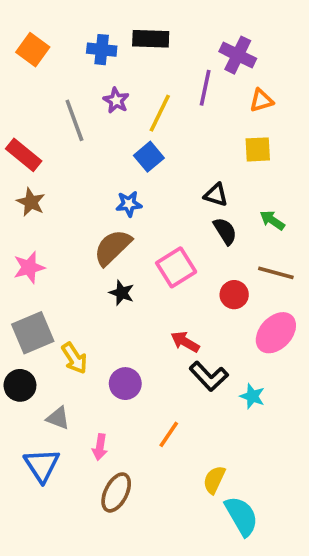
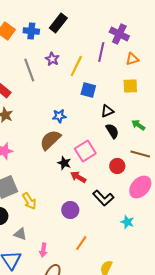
black rectangle: (151, 39) -> (58, 23), moved, turned -54
blue cross: (102, 50) -> (31, 31), moved
blue square: (149, 157) -> (88, 90), moved, turned -35
black triangle: (216, 195) -> (107, 111), turned -40
black star: (122, 293) -> (64, 163), moved
red arrow: (185, 342) -> (78, 177), moved
black L-shape: (209, 376) -> (103, 198), moved
purple circle: (125, 384) -> (70, 210), moved

